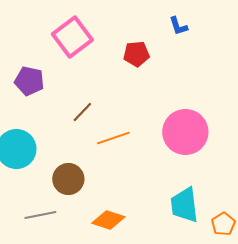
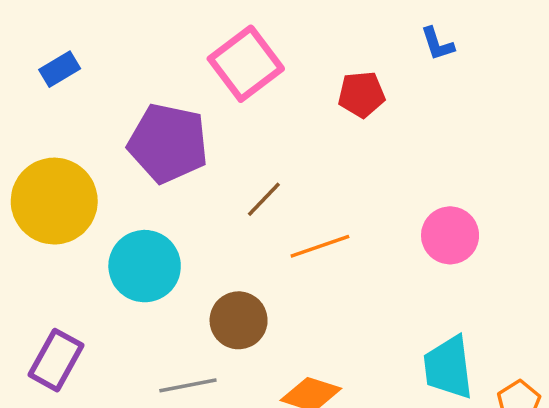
purple pentagon: (29, 81) -> (168, 143), size x1.5
pink circle: (185, 132) -> (450, 235), size x0.7

